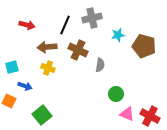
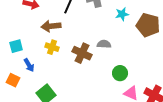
brown cross: (78, 50) -> (82, 53), moved
gray semicircle: (100, 65) -> (104, 44), turned -96
blue arrow: (25, 86) -> (29, 65), turned 40

